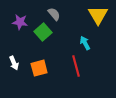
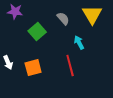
gray semicircle: (54, 14) -> (63, 19), moved
purple star: (20, 22) -> (15, 12), moved

